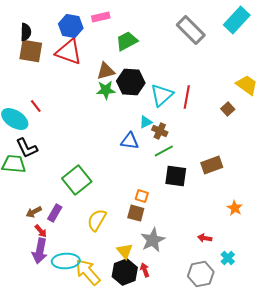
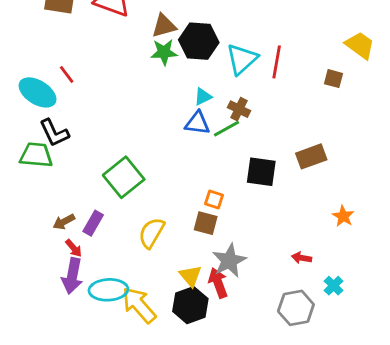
brown square: (228, 109) -> (334, 79), turned -32
cyan triangle: (146, 122) -> (203, 97), moved
green line: (164, 151) -> (227, 129), moved
red arrow: (145, 270) -> (218, 283), moved, size x1.5

